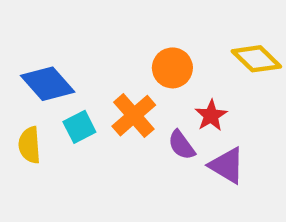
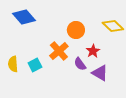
blue diamond: (48, 84) -> (24, 17), moved
cyan square: (79, 127) -> (35, 65), moved

